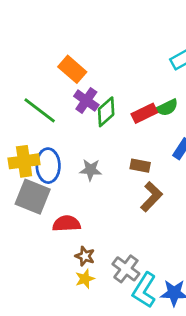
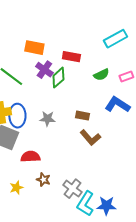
orange rectangle: (72, 69) -> (34, 48), turned -30
red rectangle: (144, 113) -> (71, 57), moved, turned 36
brown L-shape: (151, 197) -> (90, 138), turned 95
yellow star: (85, 279) -> (16, 188), moved

